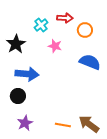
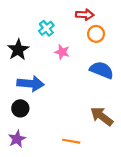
red arrow: (65, 18) -> (85, 15), moved
purple star: (25, 123) -> (17, 139), moved
brown arrow: (89, 124) -> (102, 116), moved

